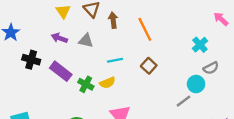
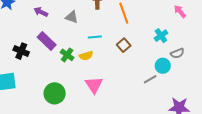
pink arrow: (221, 19) -> (180, 11), moved
purple arrow: (59, 38) -> (41, 12), moved
cyan cross: (200, 45) -> (161, 36), moved
black cross: (31, 60) -> (21, 51), moved

